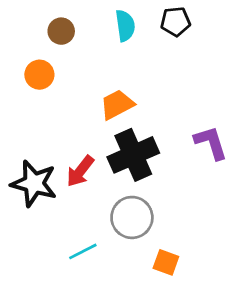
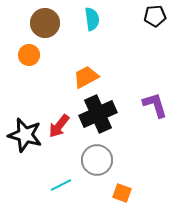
black pentagon: (175, 22) -> (155, 16), moved
brown circle: (61, 31) -> (45, 23), size x1.5

